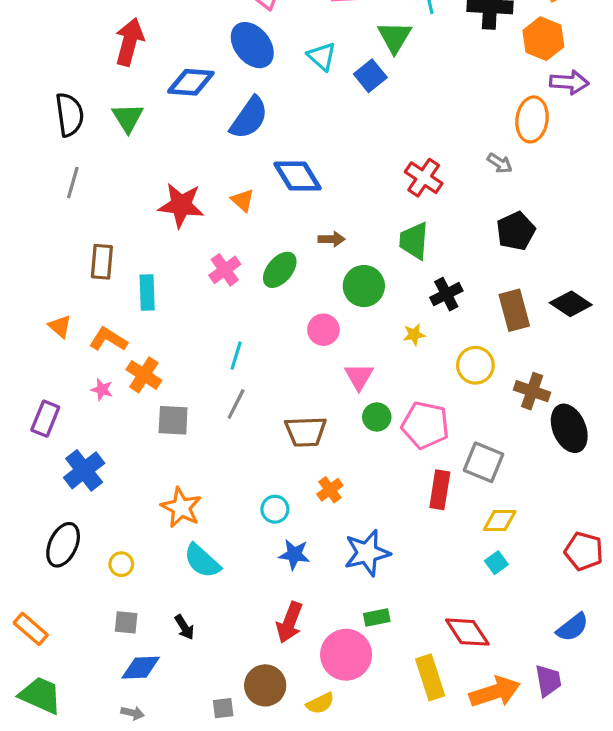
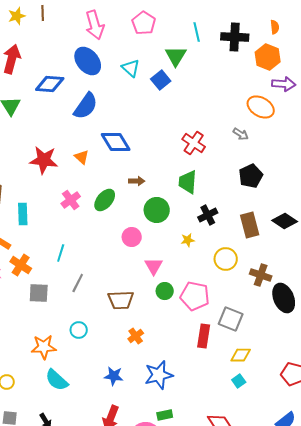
orange ellipse: (532, 119) -> (261, 107), turned -68
cyan line: (236, 356) -> (61, 253), moved
orange star: (181, 508) -> (44, 347), turned -30
cyan circle: (275, 509) -> (79, 330), moved

